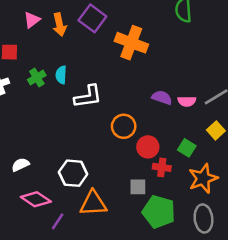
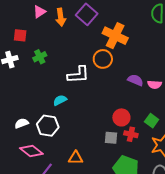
cyan semicircle: (61, 75) -> (60, 100), moved, turned 56
orange circle: (124, 126) -> (103, 59), moved
white hexagon: (73, 173) -> (48, 126), moved
gray square: (138, 187) -> (111, 138), moved
orange triangle: (93, 203) -> (76, 158), size x0.7

